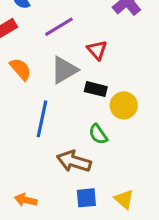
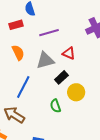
red triangle: (97, 50) -> (69, 53), turned -40
black rectangle: (96, 89) -> (61, 77), turned -72
brown arrow: (74, 161) -> (14, 115), moved

